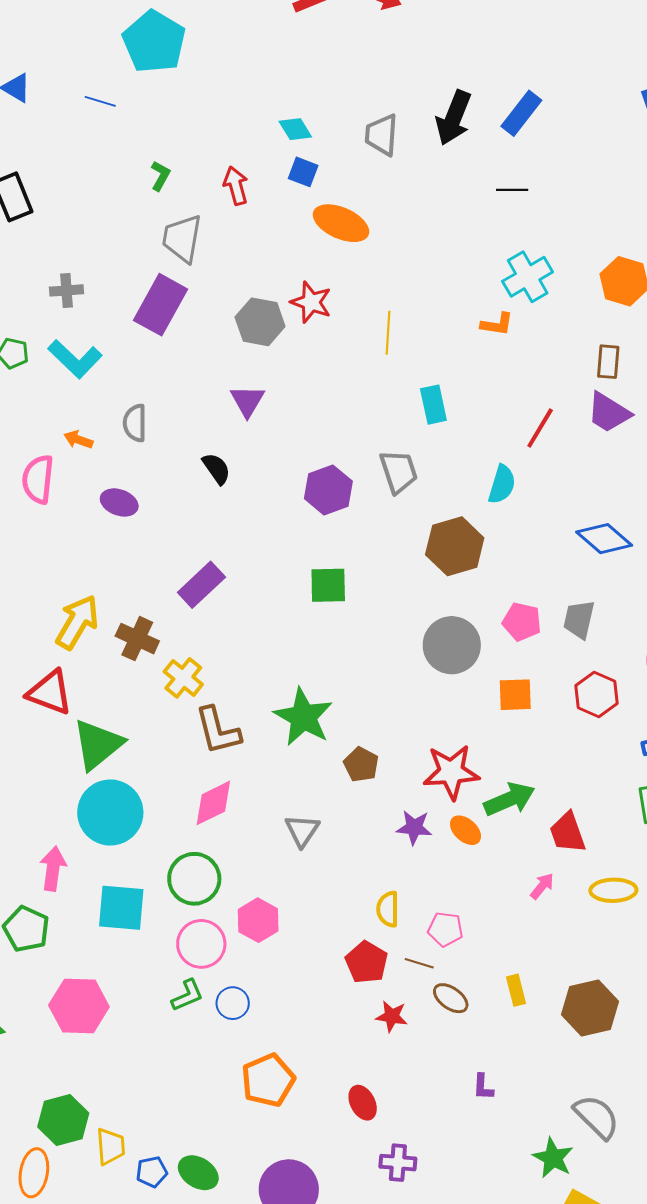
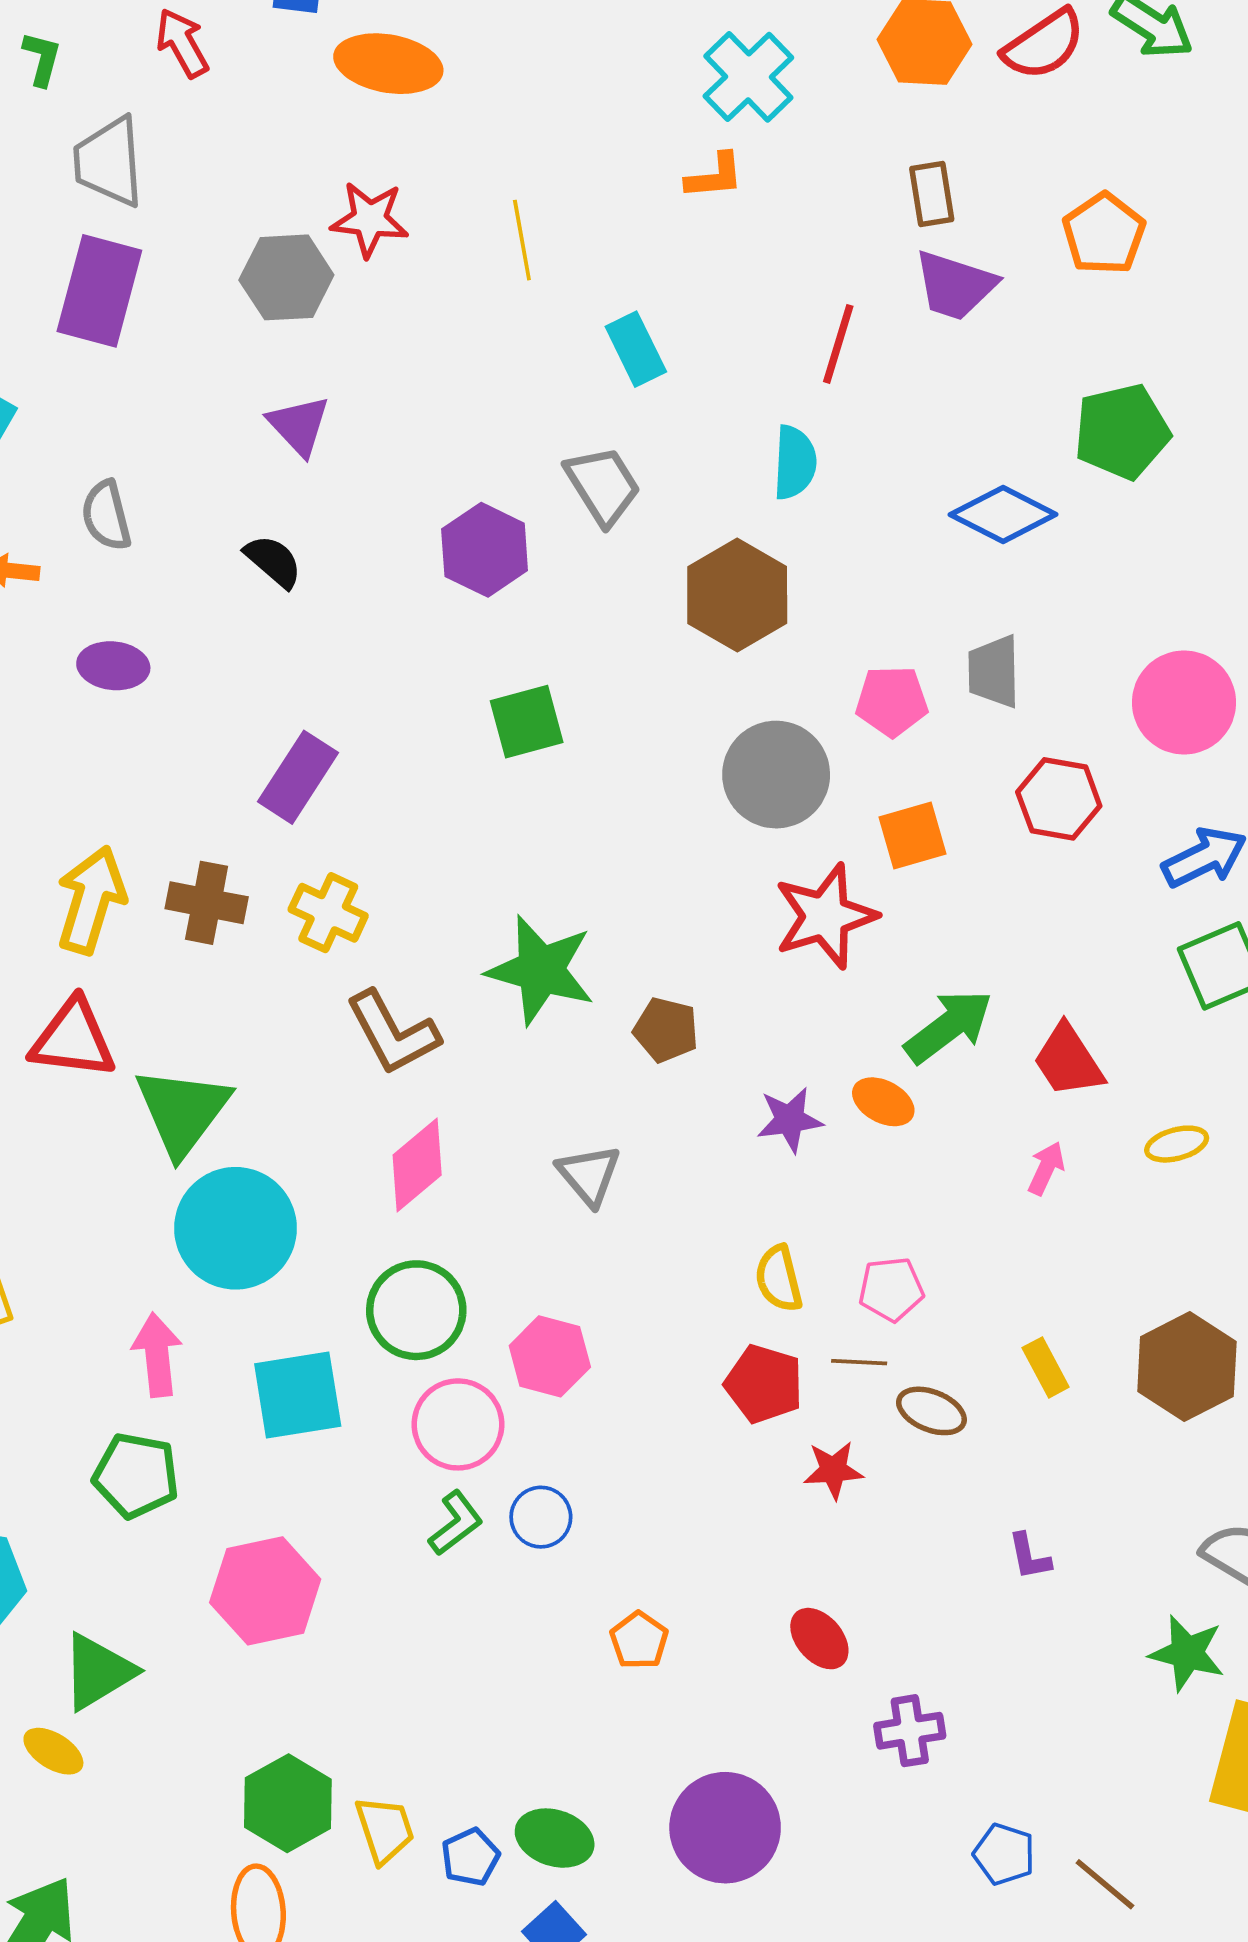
yellow cross: (183, 678) -> (328, 913), moved
red star: (451, 772) -> (825, 916), moved
yellow ellipse: (613, 890) -> (1177, 1144), size x0.7
orange pentagon: (268, 1080) -> (639, 1640), size x0.6

